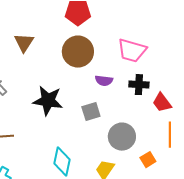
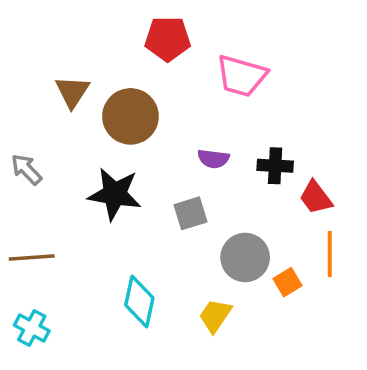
pink trapezoid: (132, 51) -> (242, 76), moved
brown circle: (78, 52) -> (130, 116), moved
orange square: (148, 160) -> (287, 282), moved

